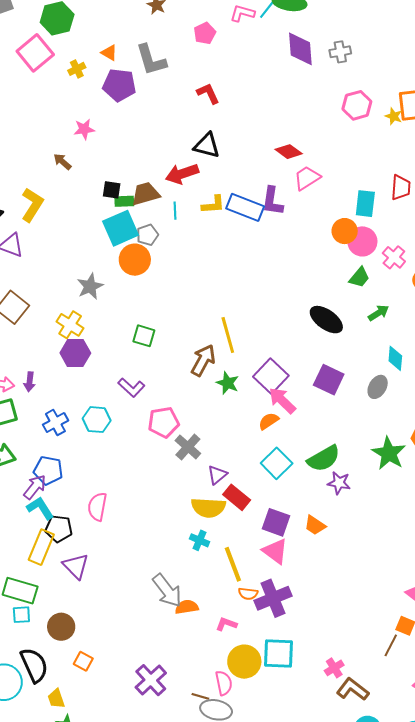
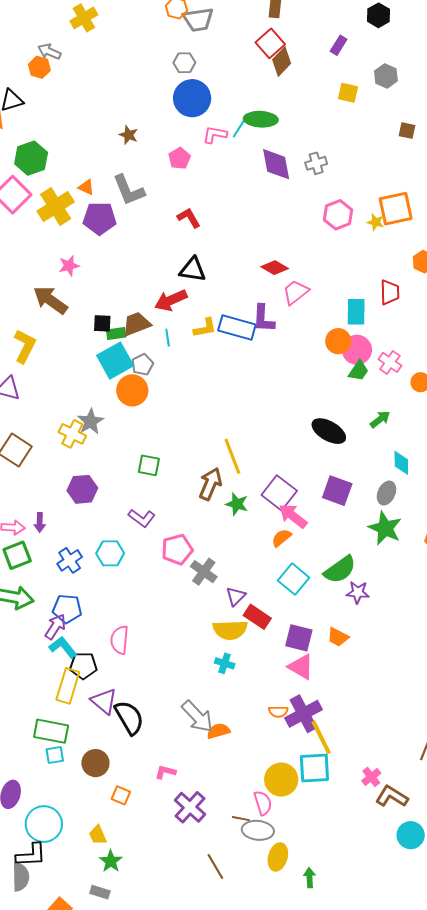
yellow cross: (77, 69) -> (56, 206), size x2.0
brown arrow: (62, 162) -> (50, 300), size x1.8
green trapezoid: (359, 277) -> (358, 371), moved
yellow cross: (70, 325) -> (72, 434), moved
green star: (389, 453) -> (385, 528), moved
yellow line: (233, 564) -> (321, 737), moved
pink L-shape: (226, 624) -> (165, 772), moved
black semicircle: (34, 665) -> (129, 717), moved

